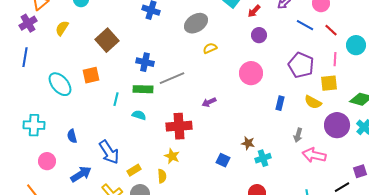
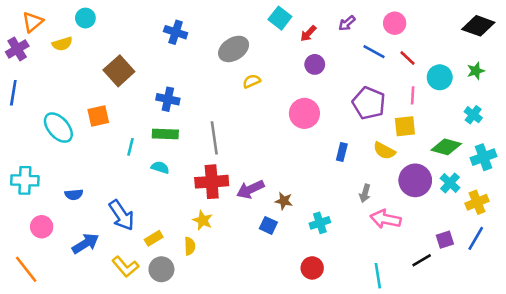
yellow semicircle: (62, 28) -> (62, 44), moved, turned -140
gray line: (172, 78) -> (214, 138), moved, turned -75
purple arrow: (209, 102) -> (250, 189), moved, size x1.5
blue semicircle: (72, 136) -> (74, 195), turned -80
brown star: (248, 143) -> (284, 201), moved

